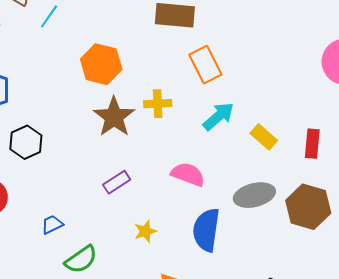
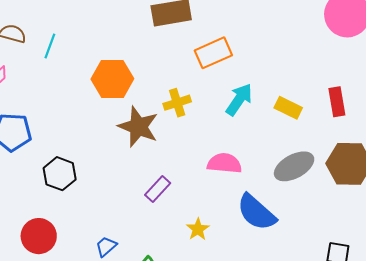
orange rectangle: (205, 65) -> (213, 53), turned -72
blue semicircle: (206, 230) -> (256, 212), turned -42

